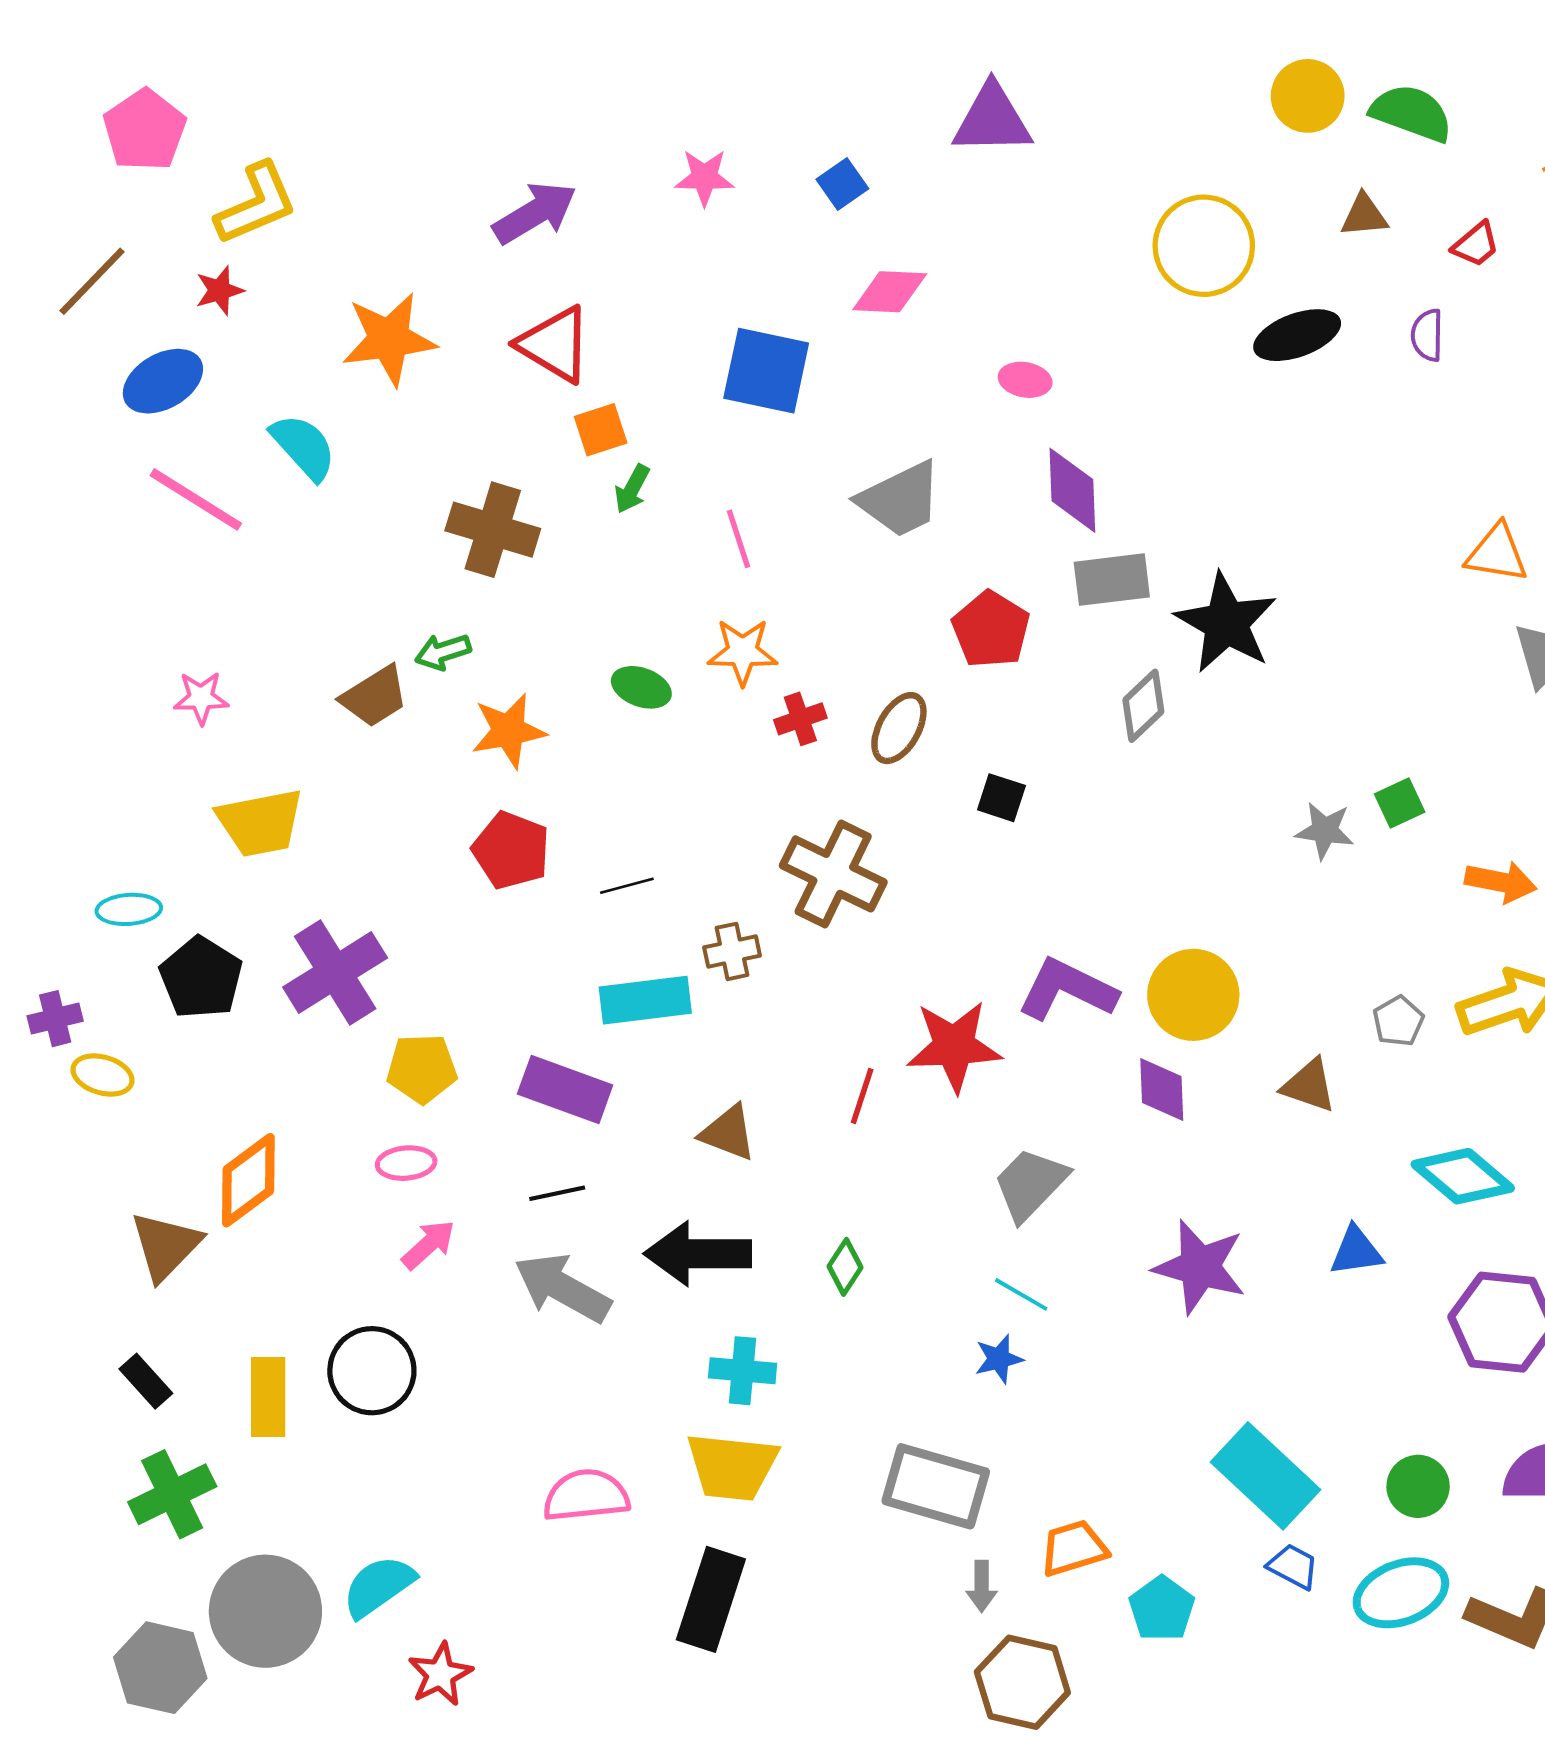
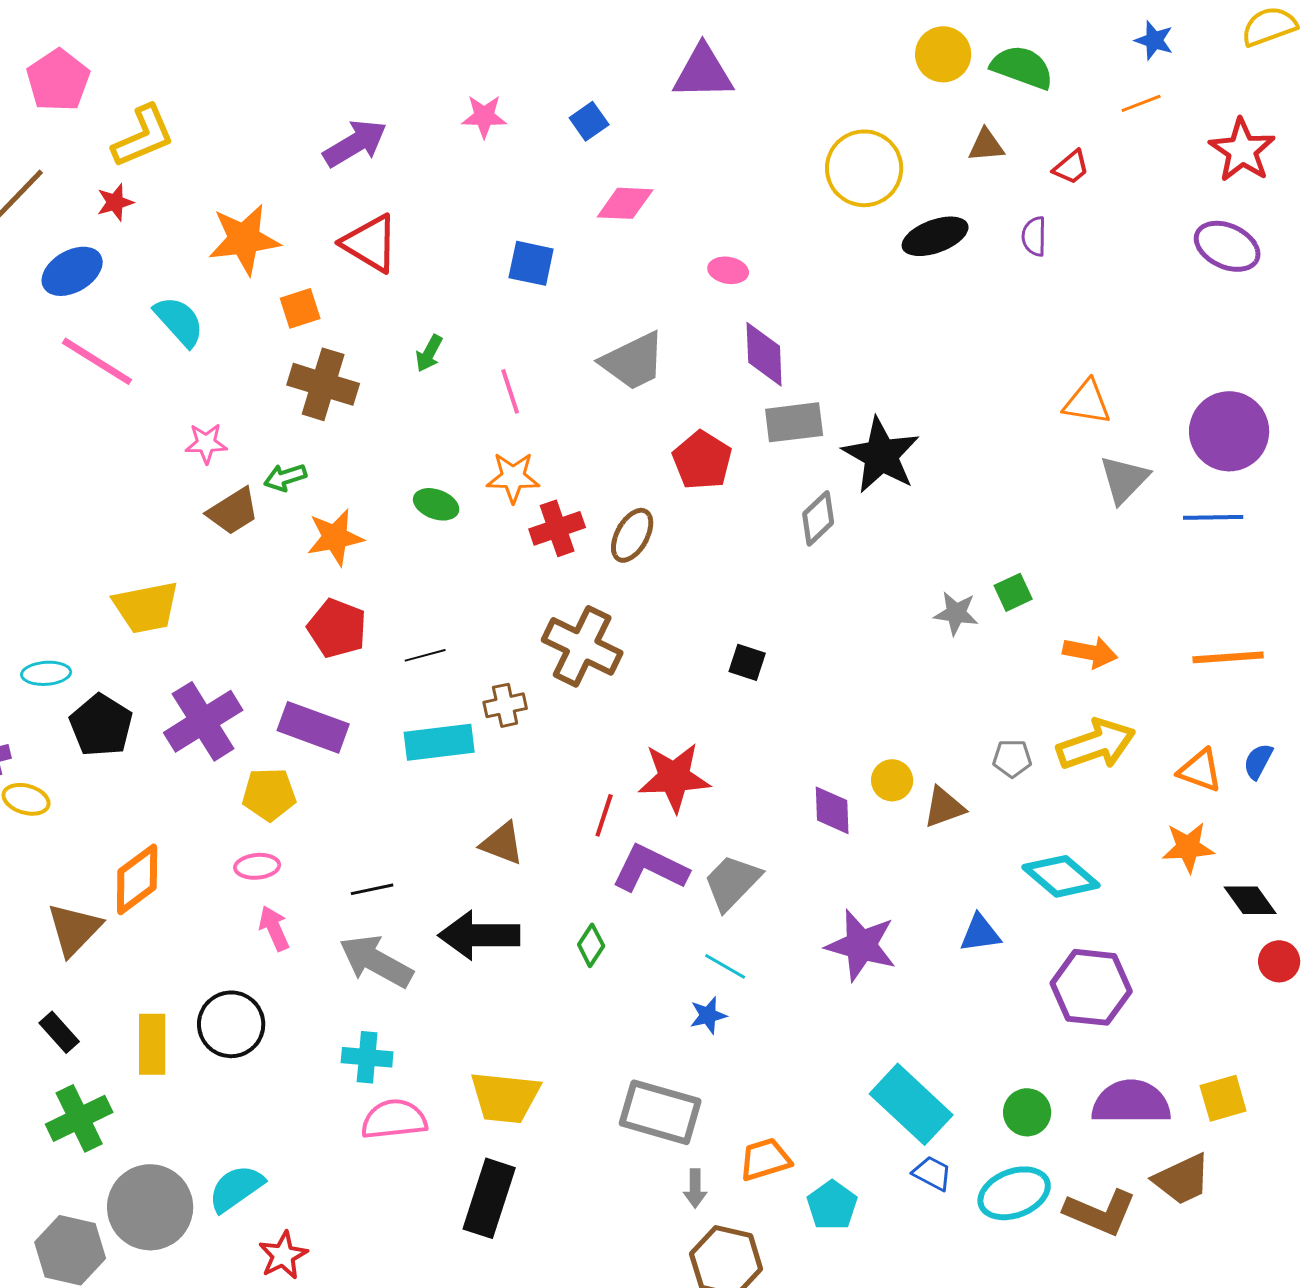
blue square: (766, 371) -> (531, 263), size x0.7
orange square: (601, 430) -> (300, 308), moved
pink star: (201, 698) -> (206, 443), moved
red cross: (800, 719) -> (557, 528), size x1.4
black square: (1001, 798) -> (747, 662), moved
purple L-shape: (1067, 990) -> (650, 868), moved
yellow circle: (1193, 995) -> (892, 780), moved, size x0.6
gray pentagon: (1398, 1021) -> (1012, 758), turned 30
brown triangle: (1309, 1086) -> (944, 807), turned -39
purple rectangle: (565, 1089) -> (313, 727), moved
pink arrow: (428, 1245) -> (274, 928), turned -72
cyan cross: (743, 1371) -> (367, 1057), moved

